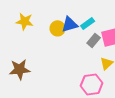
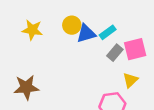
yellow circle: (58, 28) -> (72, 25), moved

